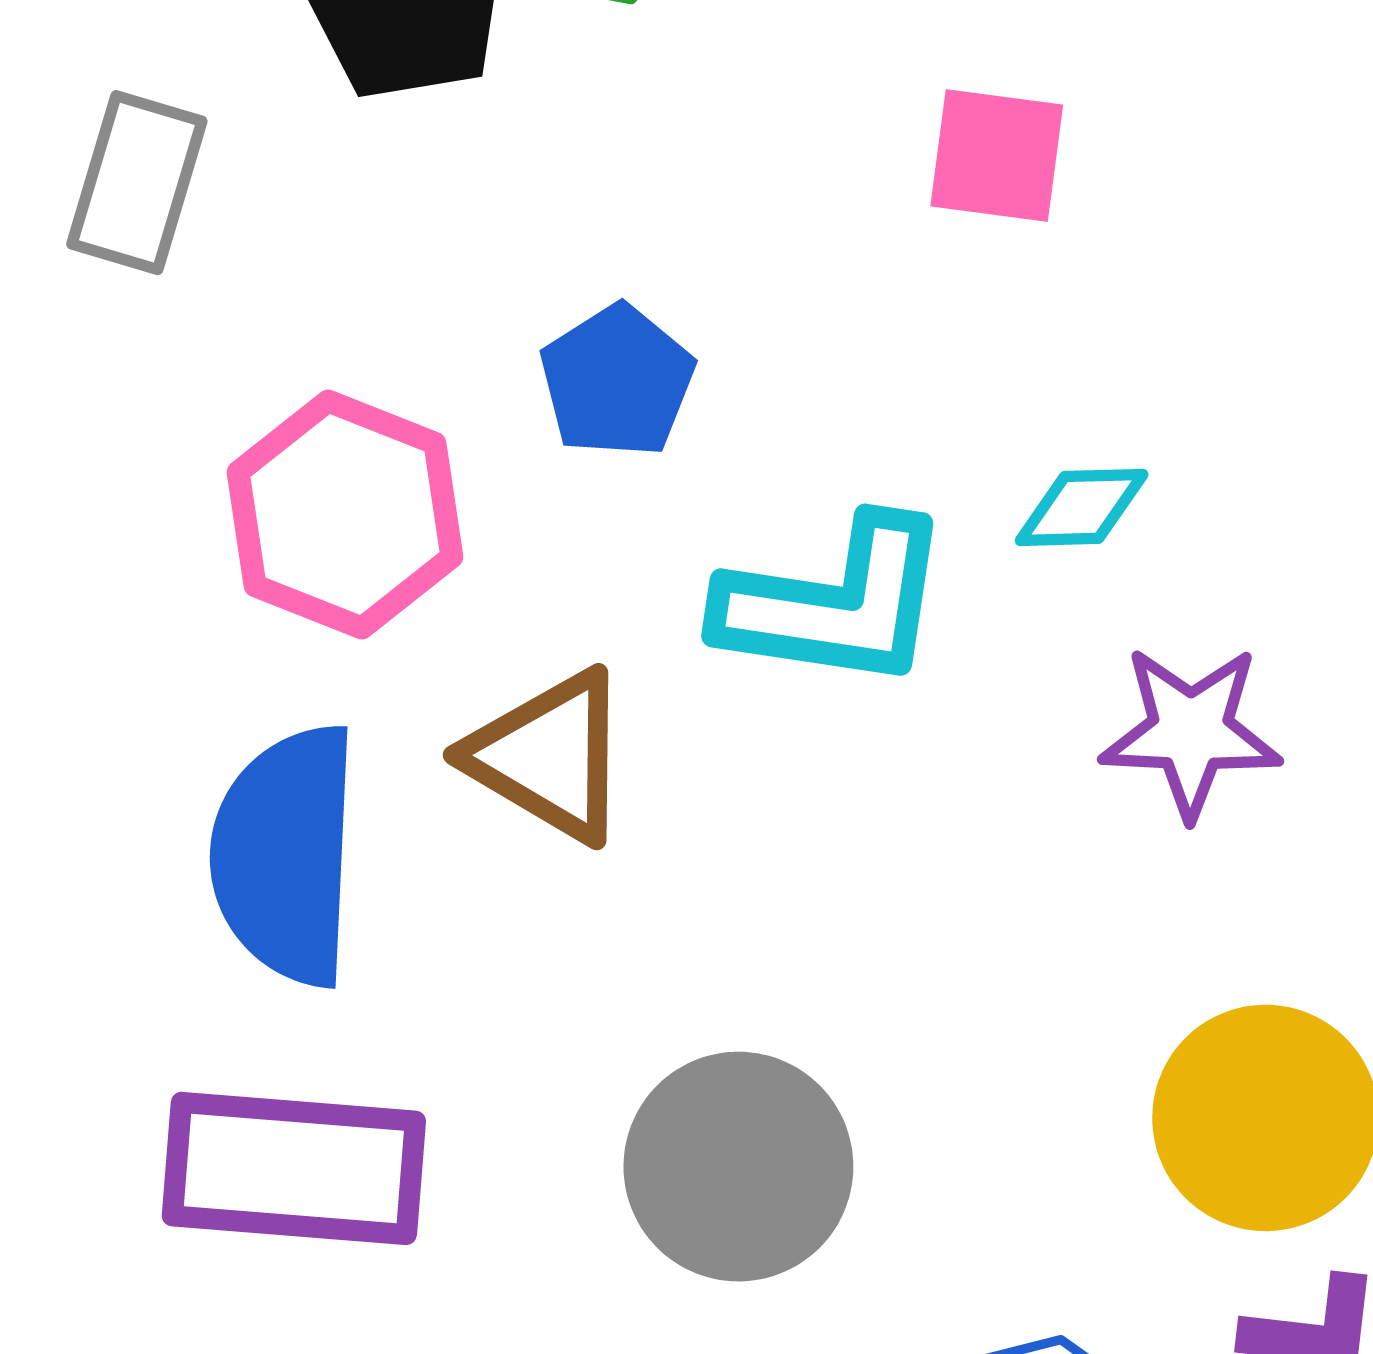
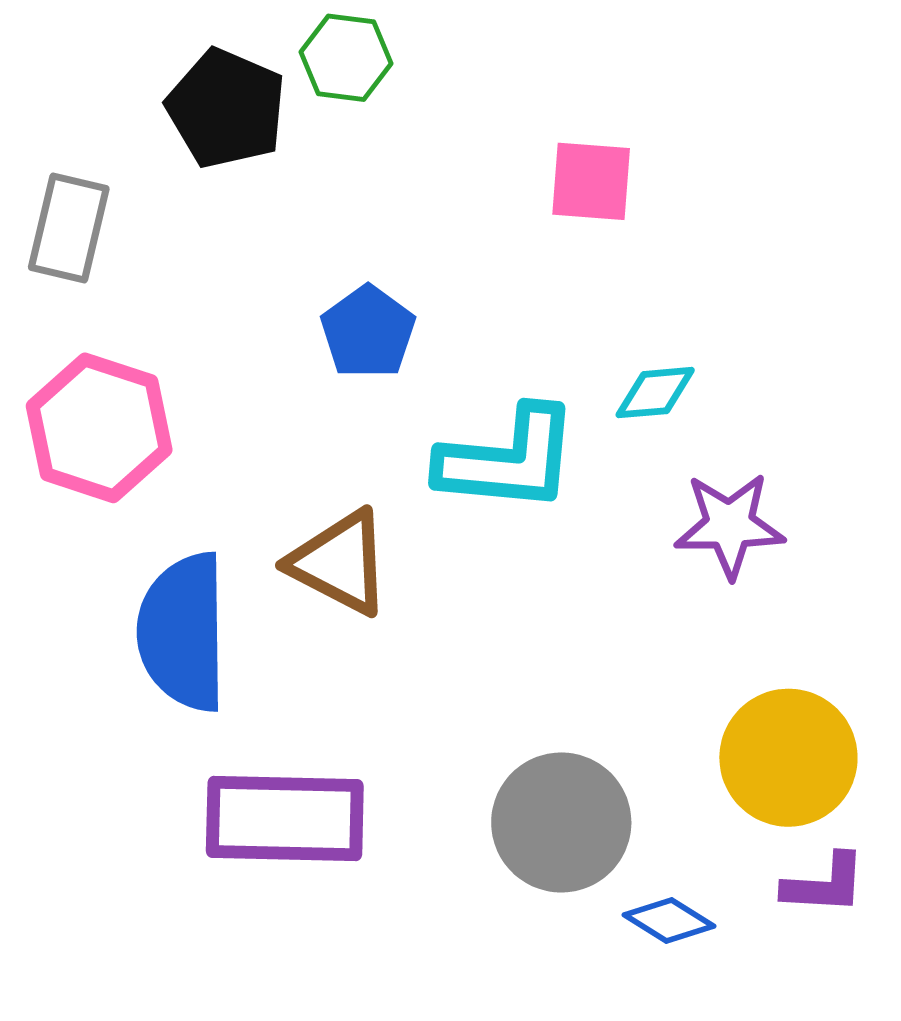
pink hexagon: (345, 514) -> (99, 428), moved
gray circle: (738, 1167) -> (561, 822), moved
purple rectangle: (294, 1168) -> (285, 818), moved

